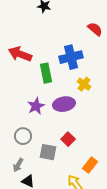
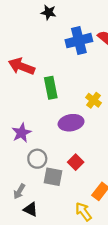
blue cross: (71, 57) -> (79, 41), moved
purple star: (36, 106) -> (22, 133), moved
gray circle: (23, 136) -> (37, 159), moved

